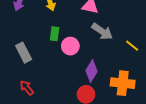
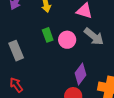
green rectangle: (55, 34) -> (48, 35), turned -32
pink circle: (70, 46) -> (67, 40), moved

